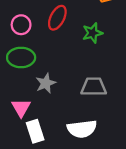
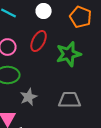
green star: (92, 33) -> (69, 54), size x1.4

